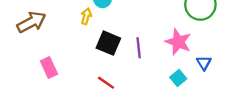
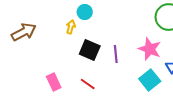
pink rectangle: (49, 68) -> (54, 82), moved
cyan square: (178, 78) -> (150, 80), size x1.5

